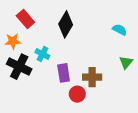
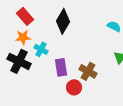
orange star: (13, 41) -> (23, 37), moved
brown cross: (92, 77) -> (88, 71), turned 30

